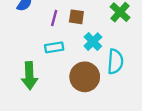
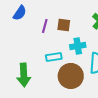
cyan cross: (93, 42) -> (78, 46), turned 35
cyan rectangle: (54, 47) -> (54, 57), moved

